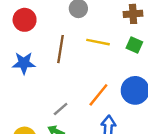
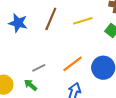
yellow line: (98, 42) -> (83, 21), turned -42

